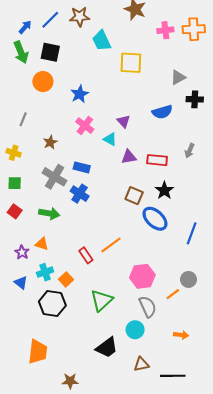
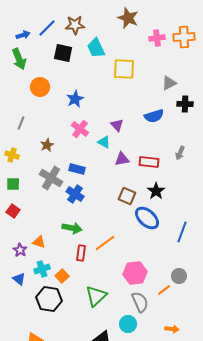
blue arrow: (25, 27) -> (23, 35), turned 32
black square: (50, 52) -> (63, 53), moved
green arrow: (49, 213) -> (72, 228), moved
red rectangle: (86, 255) -> (81, 253), turned 42

